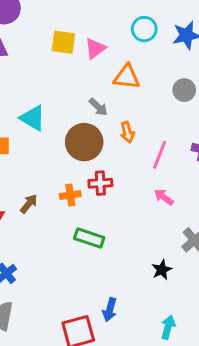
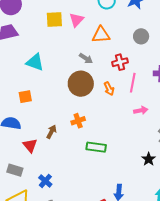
cyan triangle: (33, 118) -> (35, 62), moved
orange arrow: (127, 132) -> (109, 89), moved
red cross: (100, 183) -> (120, 62), moved
pink arrow: (164, 197) -> (141, 110), turned 144

